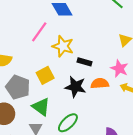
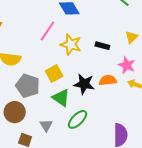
black rectangle: (85, 62) -> (102, 46), moved
green triangle: (41, 107) -> (61, 98), moved

